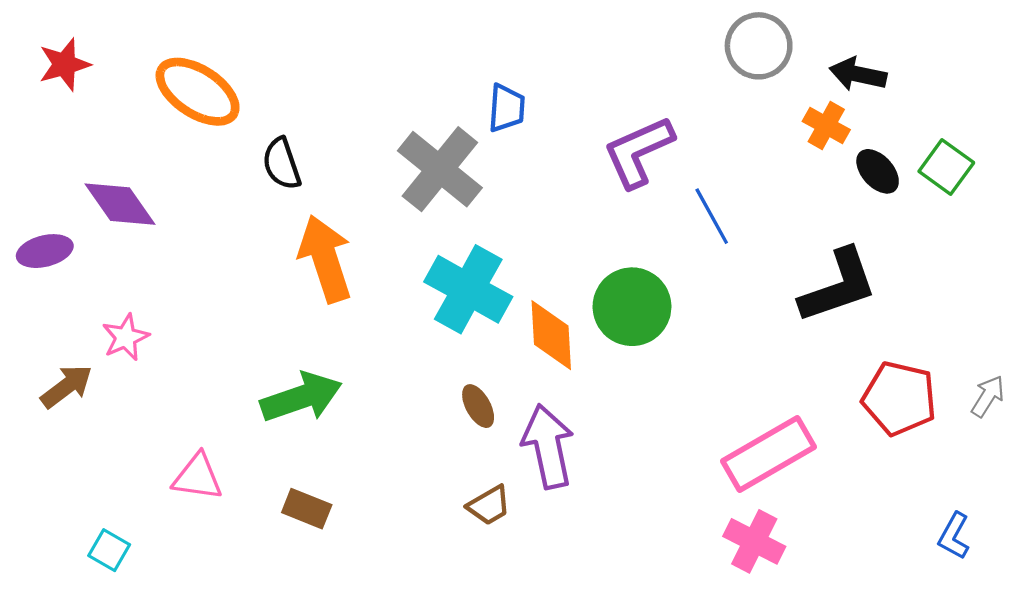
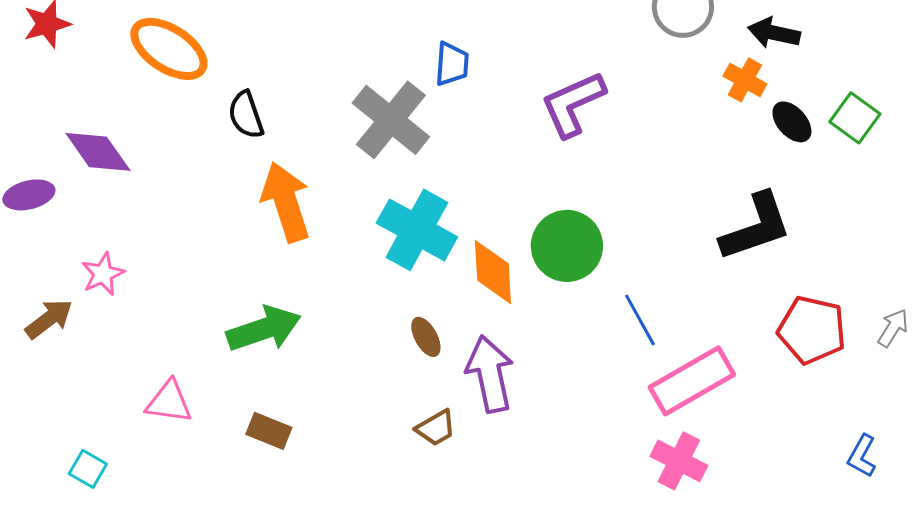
blue line: (712, 216) -> (640, 320), moved

